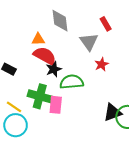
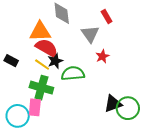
orange triangle: (38, 39) -> (40, 32), size x1.6
pink rectangle: (56, 105) -> (35, 107), moved
yellow line: (14, 107) -> (42, 65), moved

